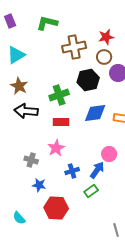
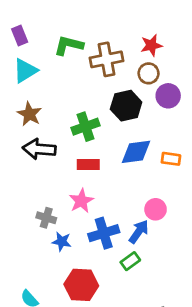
purple rectangle: (10, 21) -> (20, 36), moved
green L-shape: (47, 23) -> (69, 45), moved
blue cross: (72, 171) -> (104, 233), size x1.5
blue star: (39, 185) -> (62, 242), moved

